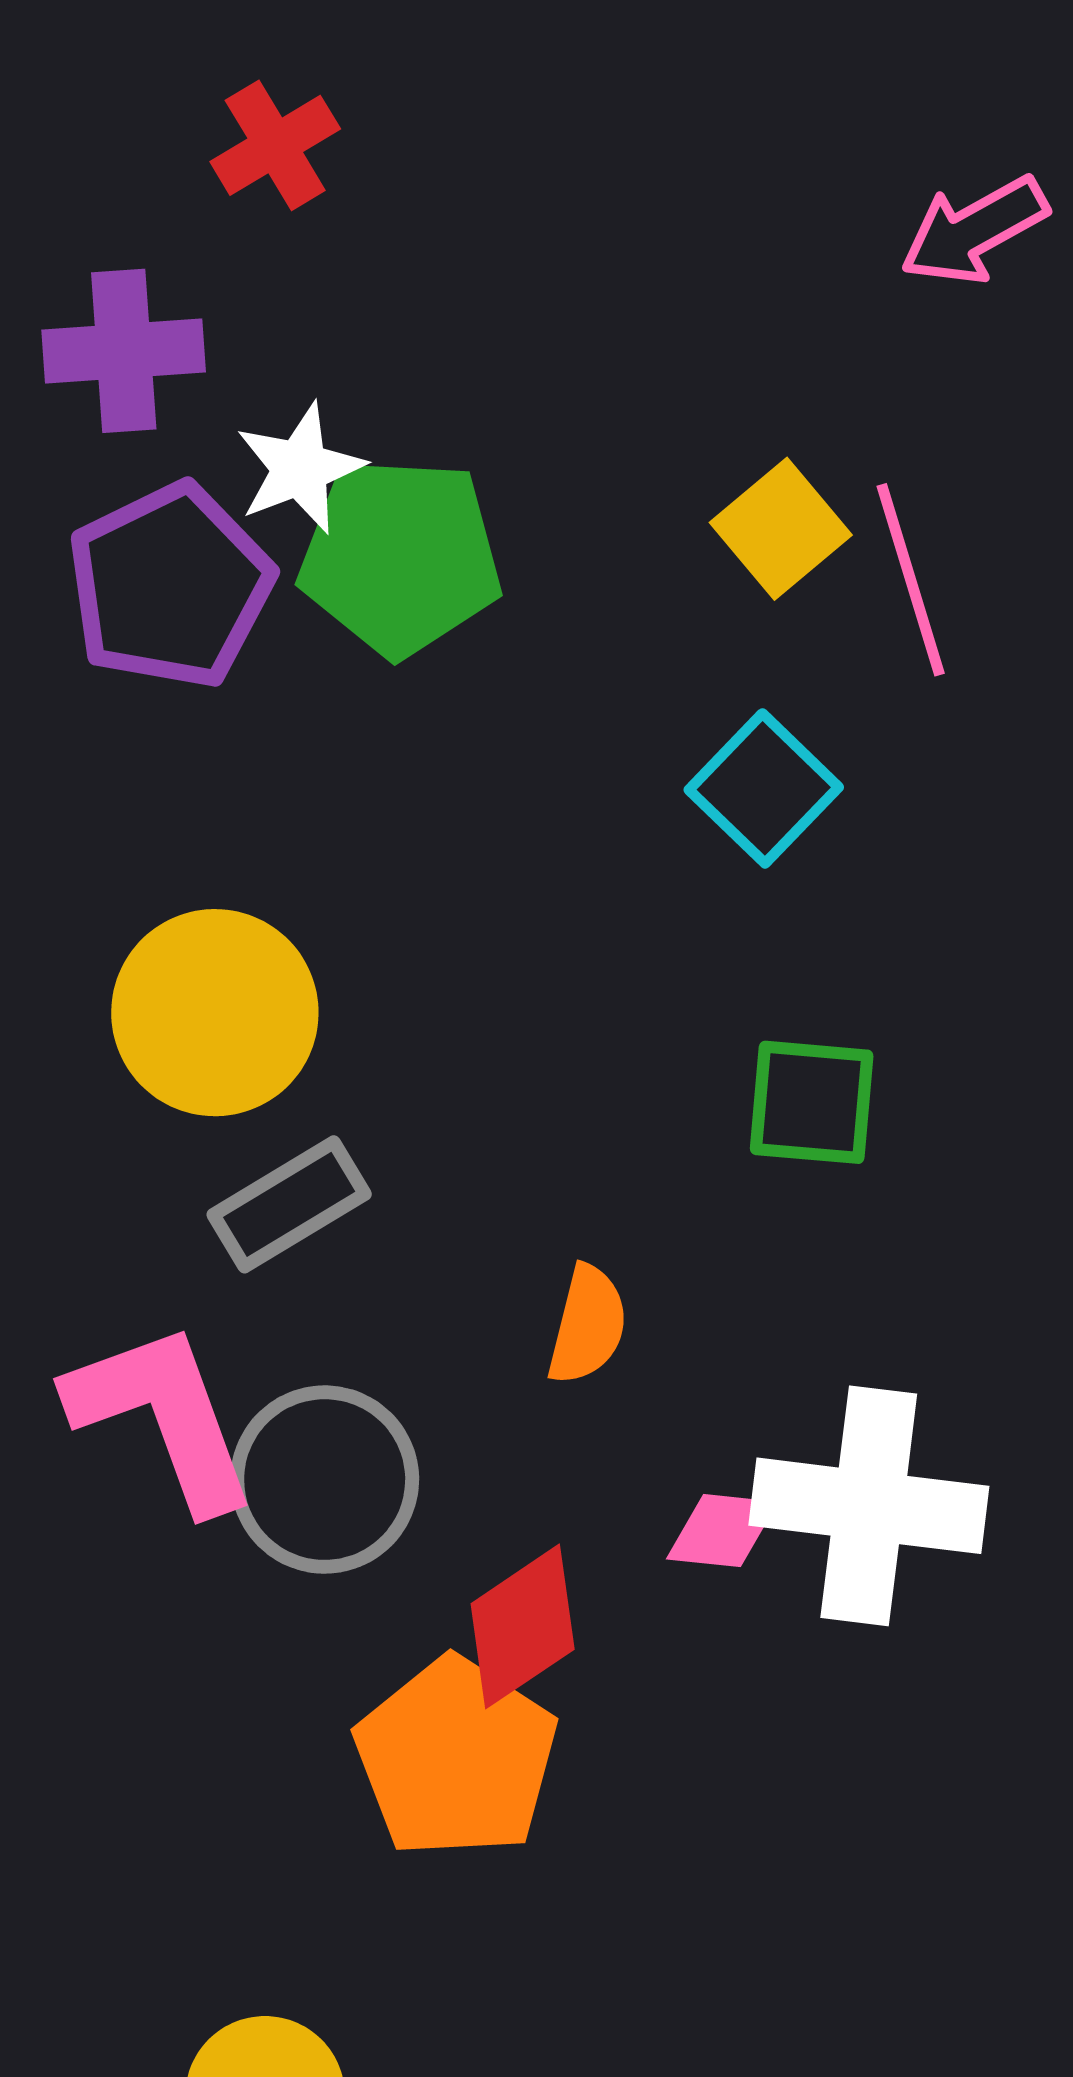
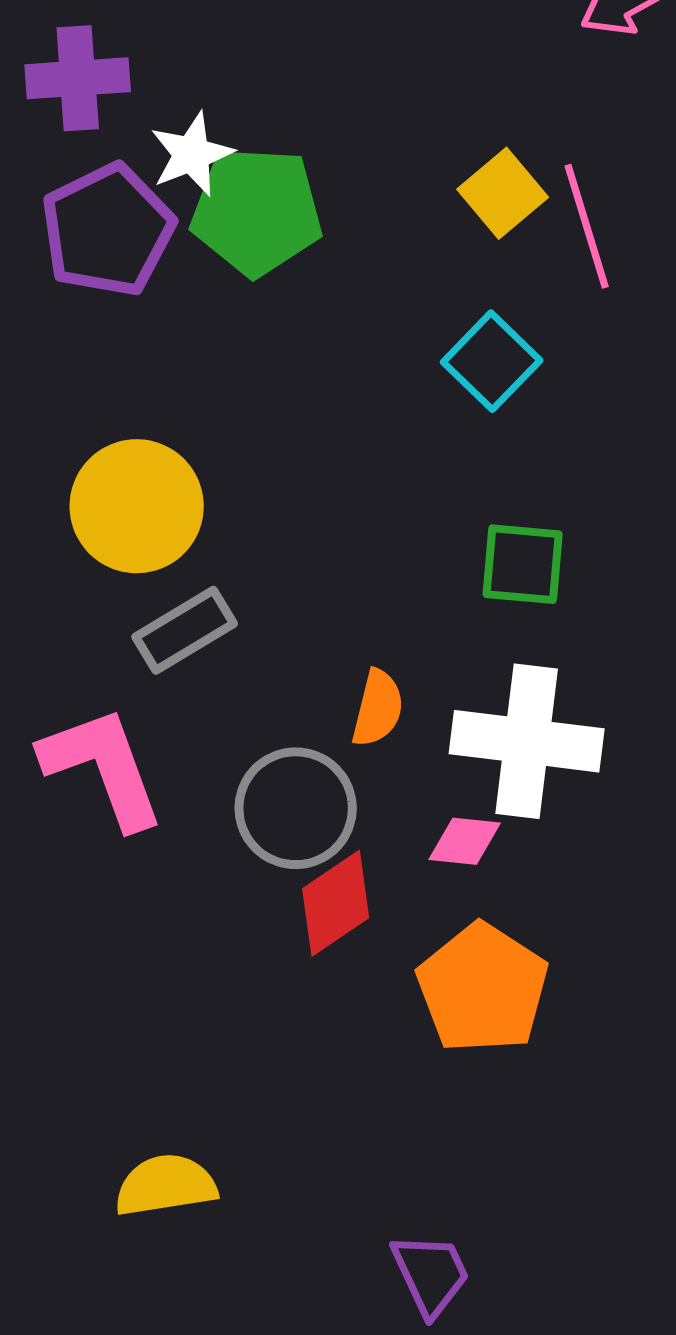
gray circle: (325, 1480) -> (296, 808), moved
white cross: (869, 1506) -> (527, 741), moved
orange pentagon: (456, 1758) -> (483, 988), moved

